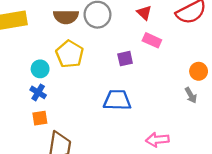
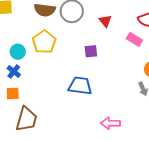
red triangle: (144, 13) -> (105, 21), moved
pink rectangle: (152, 40) -> (134, 39), moved

